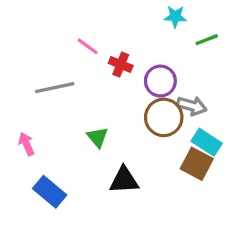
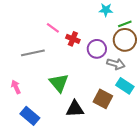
brown circle: (164, 117) -> (125, 40), moved
green triangle: (98, 137) -> (59, 83), size x1.5
brown square: (197, 164) -> (103, 99), moved

